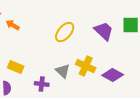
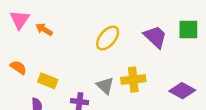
yellow cross: (86, 66) -> (133, 80), turned -30
purple diamond: (113, 75) -> (182, 91), moved

